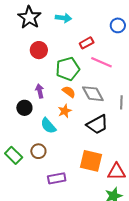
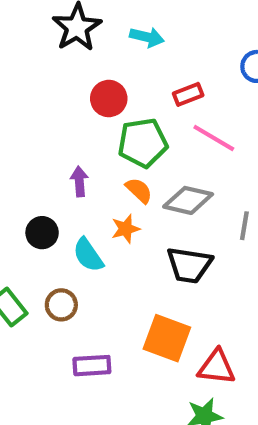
red circle: (39, 50) -> (109, 99), moved
gray diamond: (93, 94) -> (188, 200), turned -55
black circle: (24, 108) -> (42, 233), moved
black trapezoid: (97, 124) -> (189, 265), turned 30

